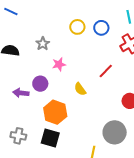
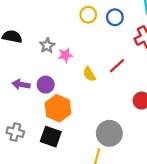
gray star: (43, 44) -> (47, 46), moved
purple circle: (40, 84) -> (46, 85), moved
yellow semicircle: (80, 89) -> (89, 74), moved
gray circle: (115, 132) -> (109, 133), moved

